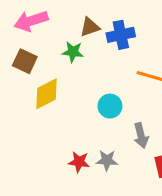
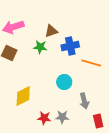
blue cross: (121, 35) -> (70, 46), moved
yellow diamond: (46, 94) -> (23, 96), moved

